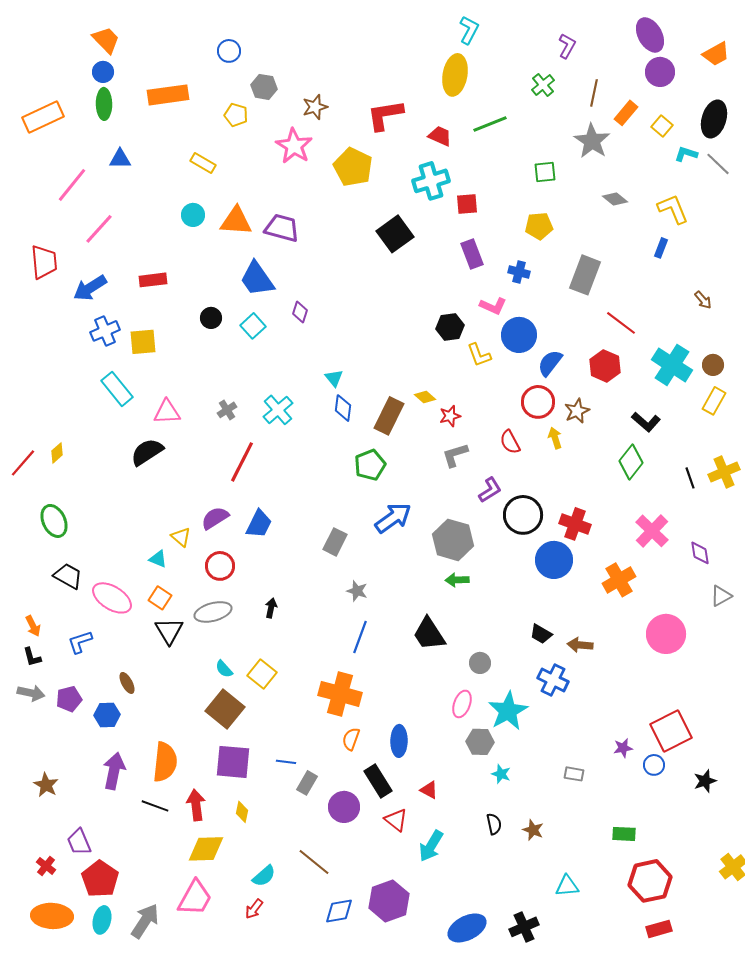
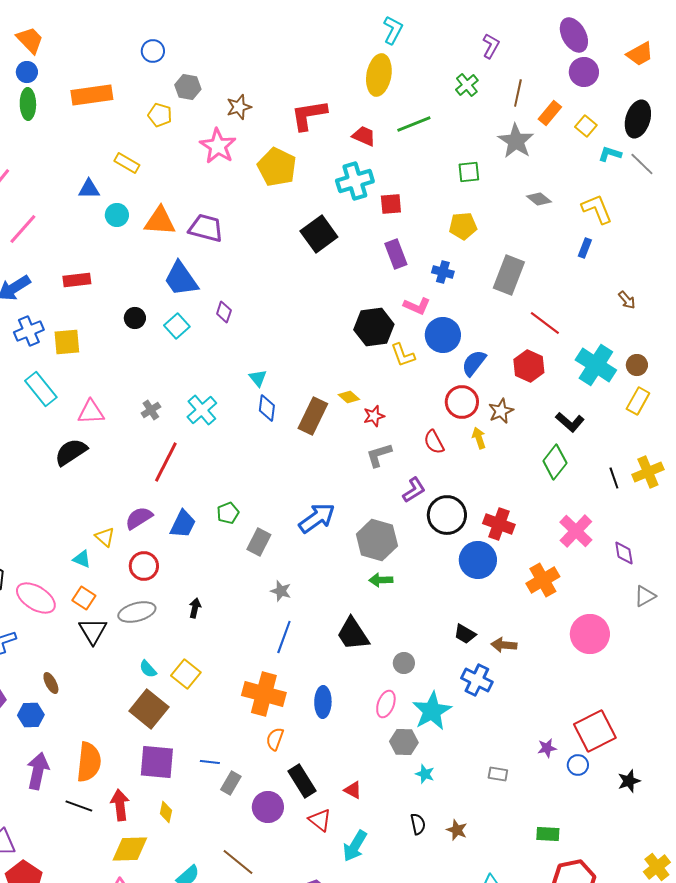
blue triangle: (120, 159) -> (89, 189), moved
black hexagon: (450, 327) -> (374, 327), size x1.4
green pentagon: (370, 465) -> (228, 513), moved, size x0.7
blue ellipse: (399, 741) -> (323, 702), moved

